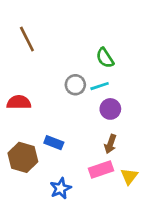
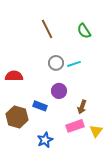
brown line: (27, 39) -> (47, 29), moved
green semicircle: (105, 58) -> (84, 31), moved
purple circle: (110, 109) -> (59, 91), moved

